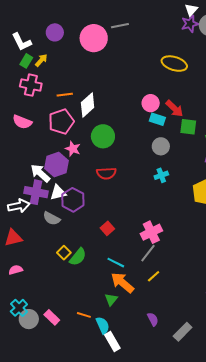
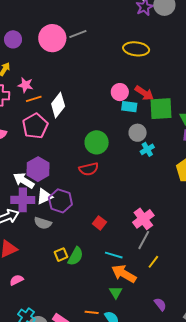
gray line: (120, 26) -> (78, 34), moved
green square: (188, 127) -> (161, 109), size x1.4
green circle: (103, 136) -> (97, 142), moved
pink star: (73, 149) -> (25, 85), moved
cyan cross: (161, 175) -> (147, 149), moved
yellow square: (64, 253) -> (61, 255), turned 32

